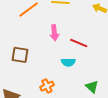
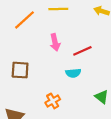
red line: (79, 43) -> (82, 51), turned -42

